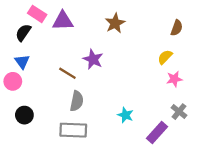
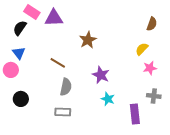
brown star: (115, 23) -> (88, 40), moved
purple star: (93, 59) -> (101, 75), moved
gray cross: (179, 112) -> (154, 96), turned -32
gray rectangle: (73, 130) -> (63, 112), size x0.7
purple rectangle: (157, 133) -> (135, 114), turned -48

